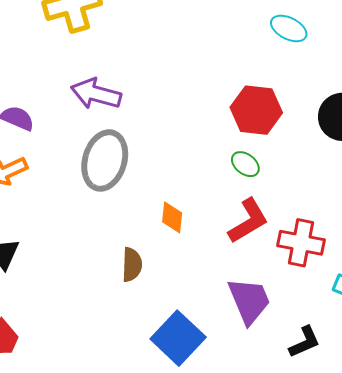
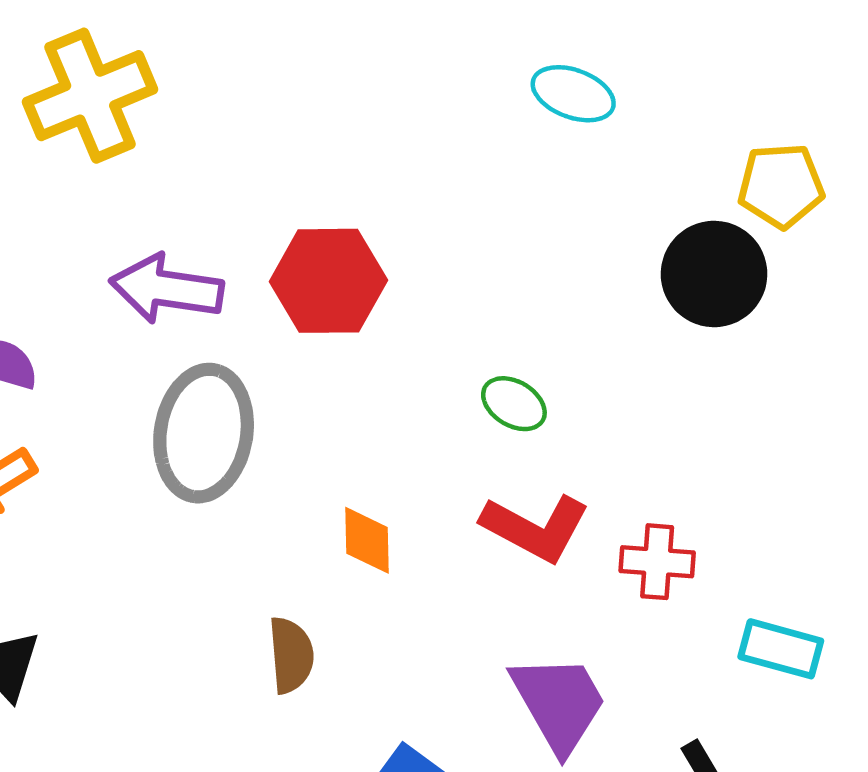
red hexagon: (256, 110) -> (328, 281), moved
red L-shape: (248, 221) -> (535, 528), turned 66
red cross: (301, 243) -> (657, 562), size x0.7

